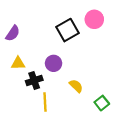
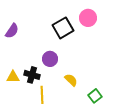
yellow triangle: (18, 63) -> (13, 77), moved
black cross: (34, 81) -> (32, 75), turned 35

